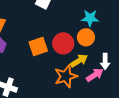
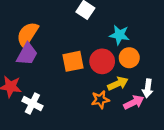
cyan star: (90, 18) -> (119, 35), moved
orange star: (66, 76) -> (100, 100), size x0.7

